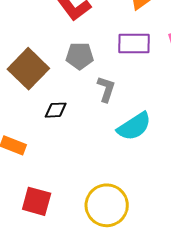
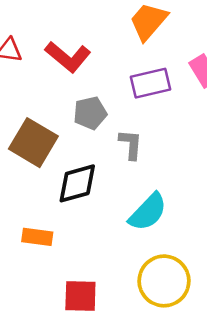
black diamond: (56, 110) -> (77, 183), size x1.6
cyan semicircle: (134, 126) -> (148, 212), moved

